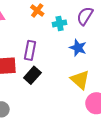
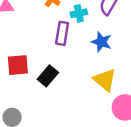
purple rectangle: (30, 50) -> (62, 33), moved

